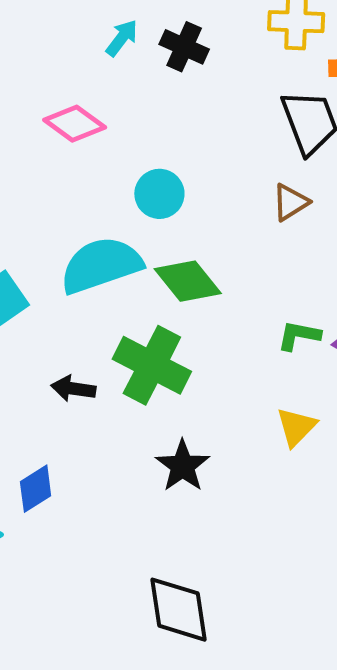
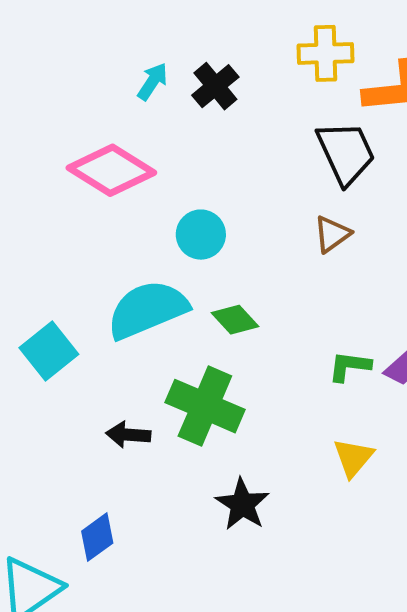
black cross: (184, 47) -> (215, 86), turned 30
pink diamond: (75, 124) -> (111, 170), size x1.4
green diamond: (188, 281) -> (235, 320), size x0.7

